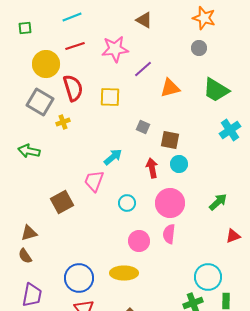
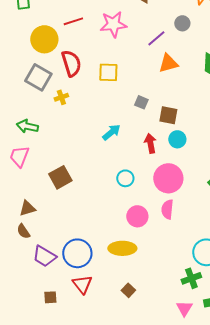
gray circle: (199, 48) -> (182, 23), moved
purple line: (143, 69) -> (156, 38), moved
pink trapezoid: (94, 181) -> (19, 156), moved
purple trapezoid: (32, 295) -> (44, 256), moved, turned 110

